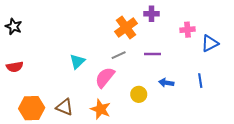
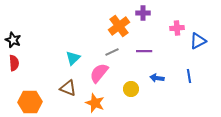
black star: (14, 26) -> (13, 40), moved
red semicircle: (15, 67) -> (14, 63), turned -84
brown triangle: (65, 107) -> (68, 88), moved

